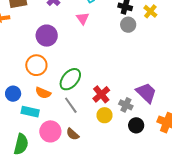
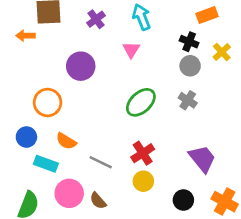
orange circle: (36, 65) -> (48, 102), moved
green ellipse: (70, 79) -> (141, 102), moved
gray line: (71, 105) -> (101, 162), turned -36
gray cross: (126, 105) -> (188, 100), moved

